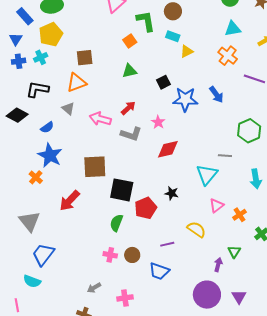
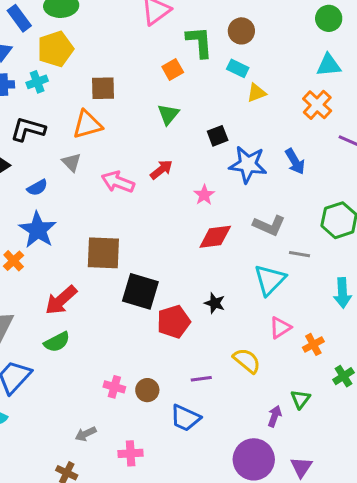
green triangle: (130, 71) -> (168, 114), turned -42
gray L-shape: (131, 134) -> (269, 225), moved
green semicircle: (116, 223) -> (57, 342), moved, turned -144

